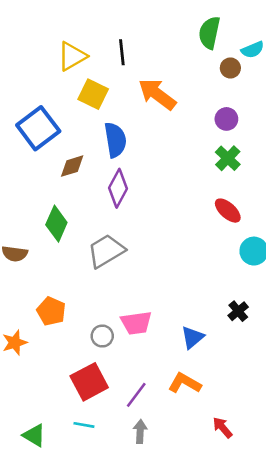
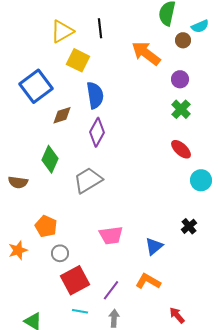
orange arrow: (157, 94) -> (146, 53), moved
gray circle: (102, 336) -> (60, 253), moved
cyan line: (84, 425) -> (80, 311), moved

